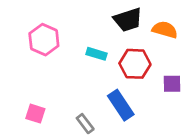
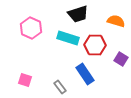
black trapezoid: (128, 20) -> (78, 14), moved
cyan rectangle: (97, 54) -> (68, 38), size x1.5
purple square: (172, 84) -> (121, 59), turned 32

